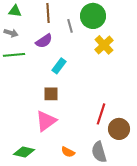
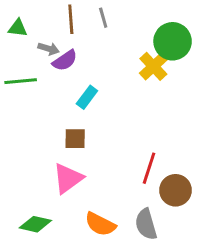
green triangle: (15, 11) -> (18, 28), moved
green circle: (93, 16) -> (173, 41), moved
gray line: (70, 26) -> (103, 18), moved
gray arrow: (11, 33) -> (49, 49), moved
orange semicircle: (68, 152) -> (100, 224), size x1.5

